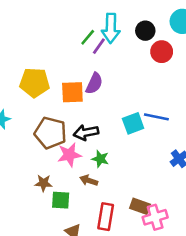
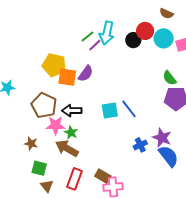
red circle: (162, 52) -> (145, 31), moved
yellow pentagon: (35, 83) -> (54, 65), moved
blue line: (156, 117) -> (129, 109), turned 30
green star: (100, 159) -> (71, 133), moved
brown arrow: (89, 180) -> (67, 148), size x1.6
green square: (61, 200) -> (39, 168), moved

